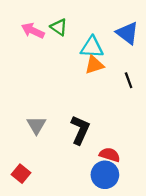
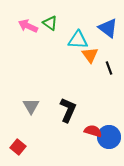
orange triangle: (94, 65) -> (90, 55), moved, turned -48
blue circle: (105, 175) -> (109, 137), moved

